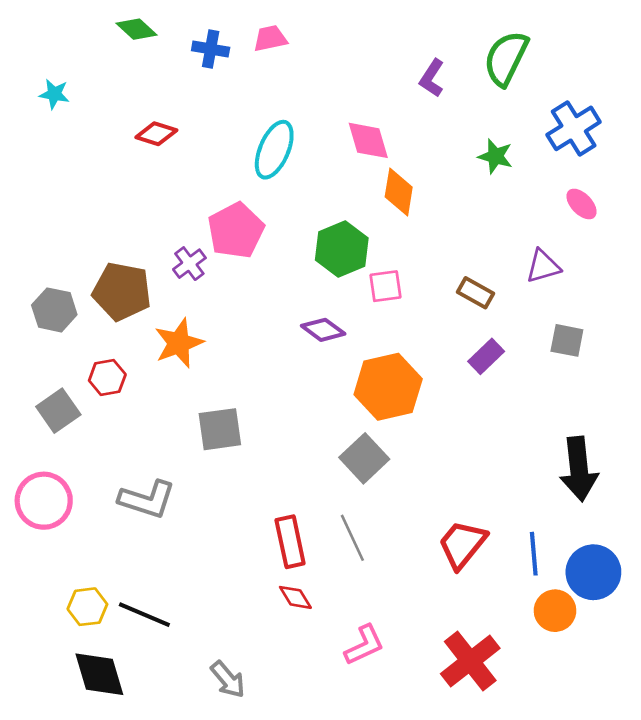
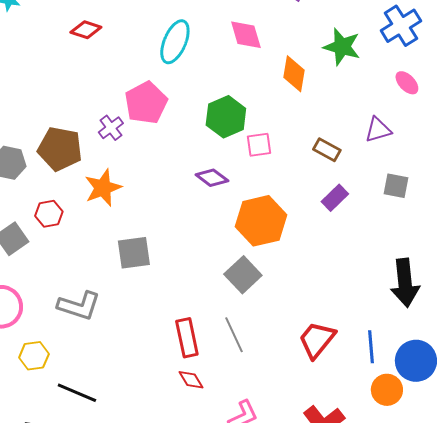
green star: (495, 156) -> (342, 47), size x1.4
orange diamond: (399, 192) -> (294, 74), moved
yellow hexagon: (87, 607) -> (34, 356), moved

